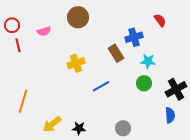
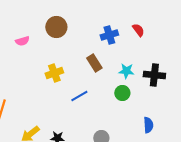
blue cross: (134, 37) -> (109, 35), moved
black cross: (176, 89) -> (154, 75), moved, turned 35

